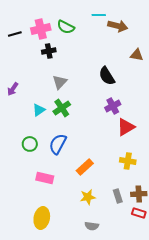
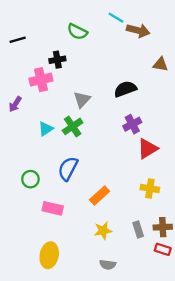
cyan line: (99, 15) -> (116, 18), turned 32
pink cross: (41, 29) -> (41, 80), moved
black semicircle: (107, 76) -> (125, 89), turned 102
gray triangle: (60, 82) -> (82, 100), moved
green circle: (30, 144) -> (30, 179), moved

